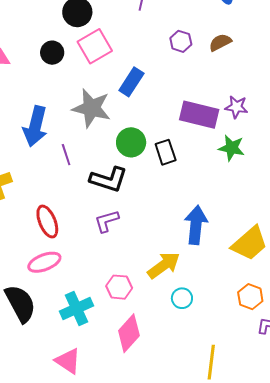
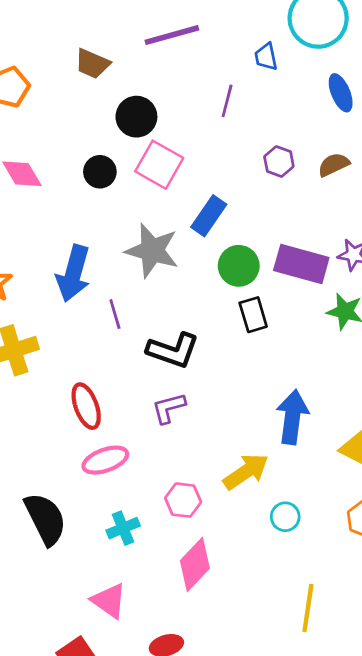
pink square: (95, 46) -> (159, 165), turned -32
green circle: (131, 142) -> (239, 266), moved
pink ellipse: (44, 262) -> (105, 460), moved
cyan circle: (182, 298) -> (285, 517), moved
cyan cross: (76, 309) -> (123, 528), size x0.7

